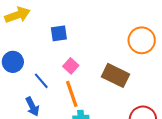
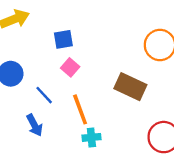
pink square: (71, 66) -> (70, 67), moved

